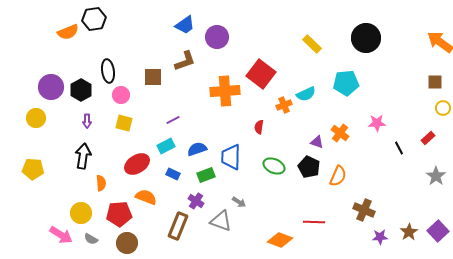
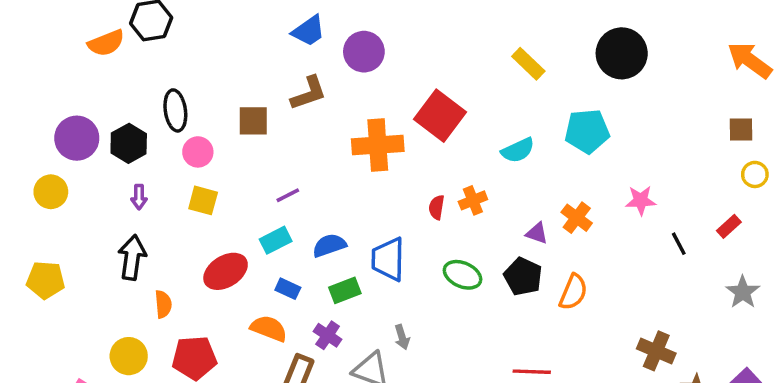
orange cross: (284, 105) -> (473, 200), moved
orange semicircle: (146, 197) -> (269, 328), moved
gray arrow: (239, 202) -> (402, 337), turned 40
brown cross: (364, 210) -> (656, 351), moved

